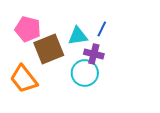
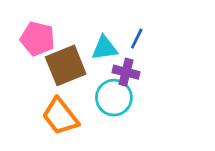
orange trapezoid: (24, 79) -> (60, 116), moved

